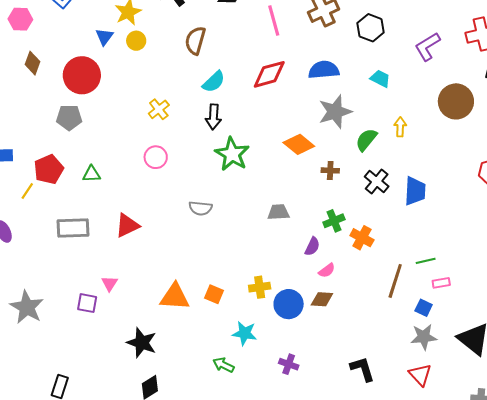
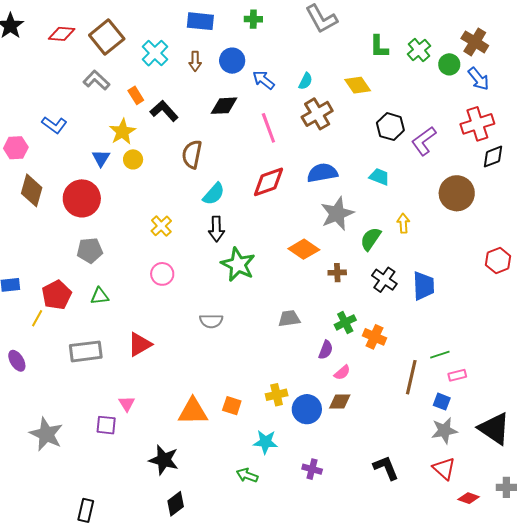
black hexagon: (371, 28) -> (390, 127), moved
brown diamond: (33, 63) -> (32, 190), size x1.4
gray pentagon: (69, 118) -> (90, 250), moved

